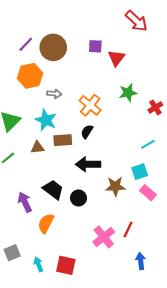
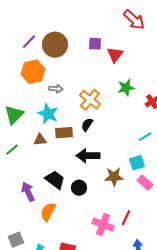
pink cross: (104, 237) -> (103, 225), turned -30

